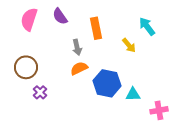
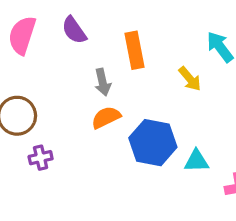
purple cross: (40, 92) -> (41, 158), turned 32

